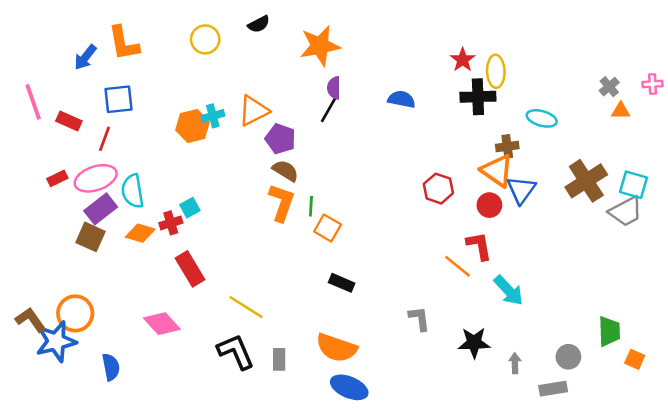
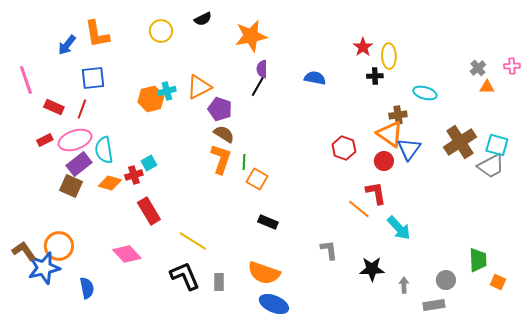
black cross: (478, 97) -> (375, 76), size x0.6
red rectangle: (69, 121) -> (54, 107), moved

